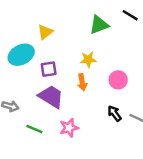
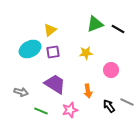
black line: (130, 15) -> (118, 29), moved
purple square: (49, 69) -> (53, 52), moved
orange arrow: (82, 82) -> (88, 91), moved
black arrow: (115, 113) -> (109, 106), moved

